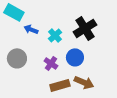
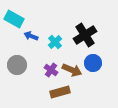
blue circle: (75, 57) -> (93, 63), moved
brown arrow: (84, 82) -> (72, 70), moved

